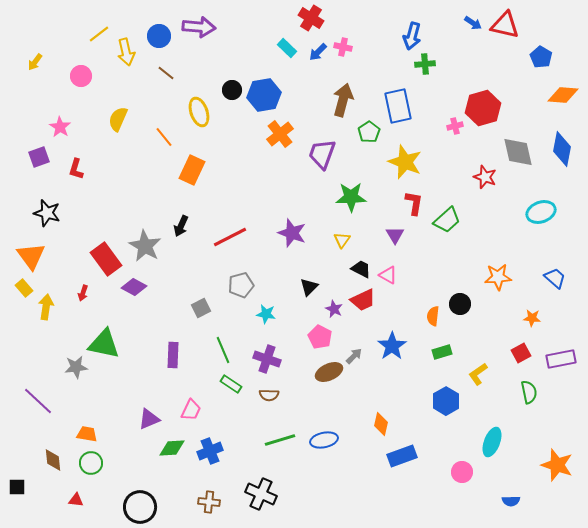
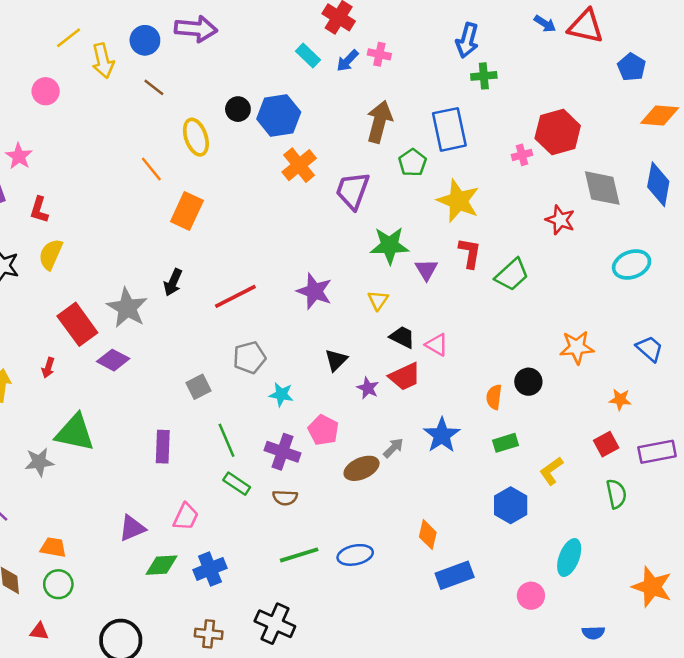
yellow semicircle: (118, 119) -> (51, 254), moved
purple triangle: (395, 235) -> (426, 270), moved
pink pentagon: (320, 337) -> (323, 430), moved

